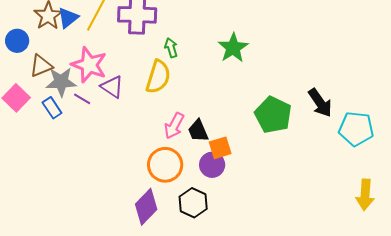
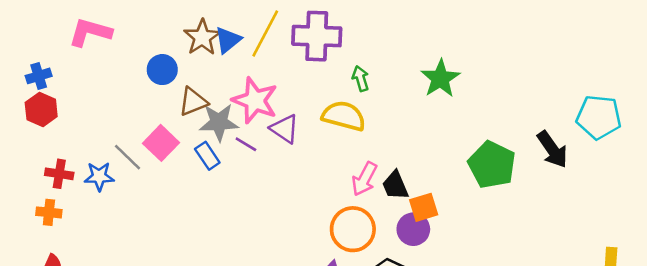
yellow semicircle: (158, 77) -> (344, 116), turned -92
cyan pentagon: (356, 129) -> (599, 117), moved

